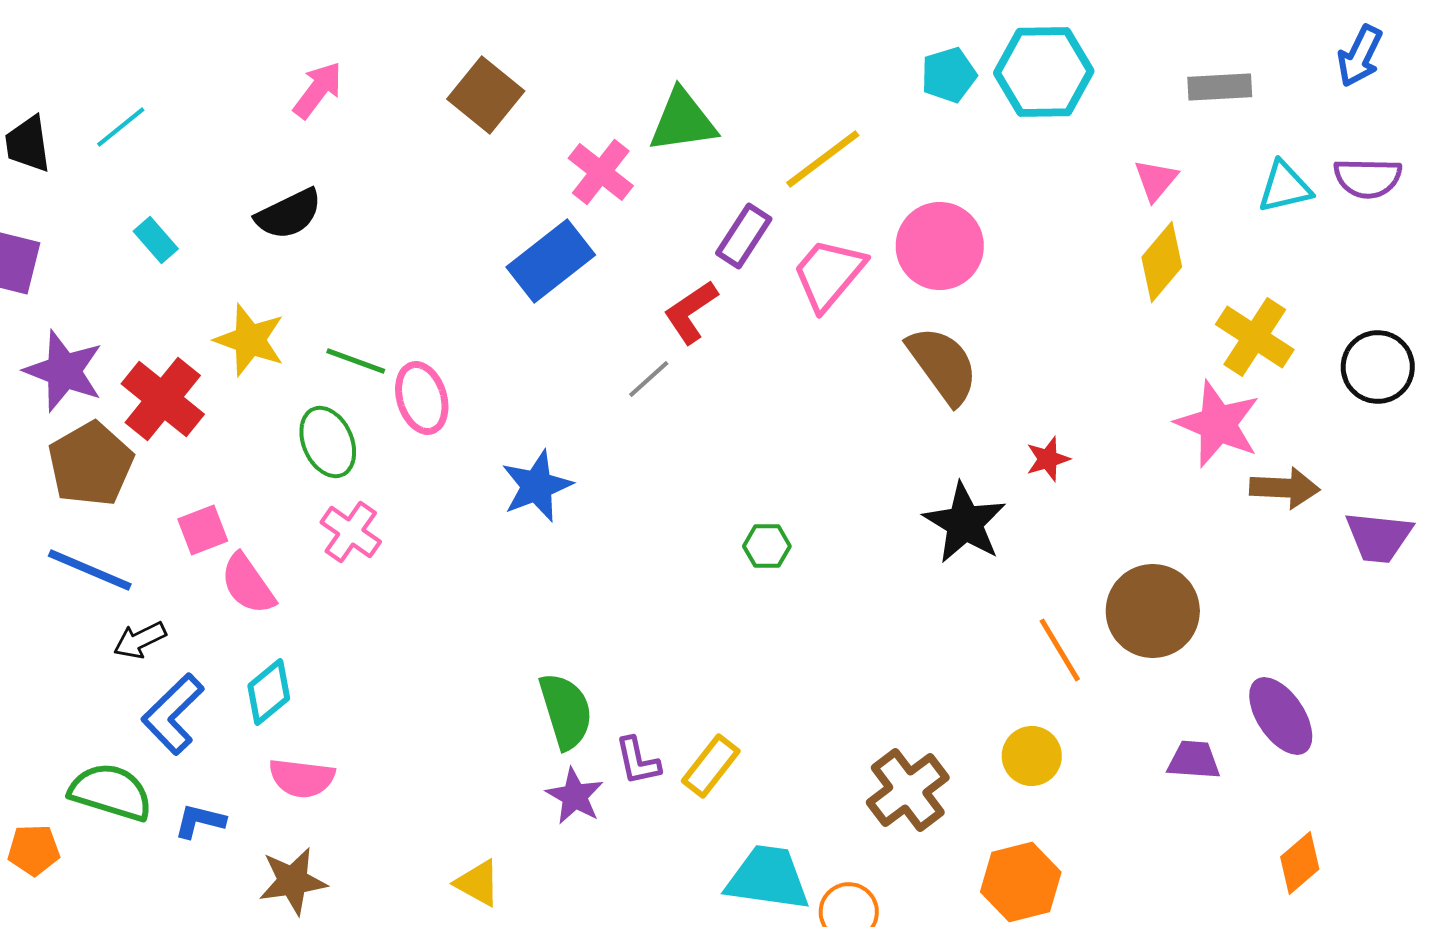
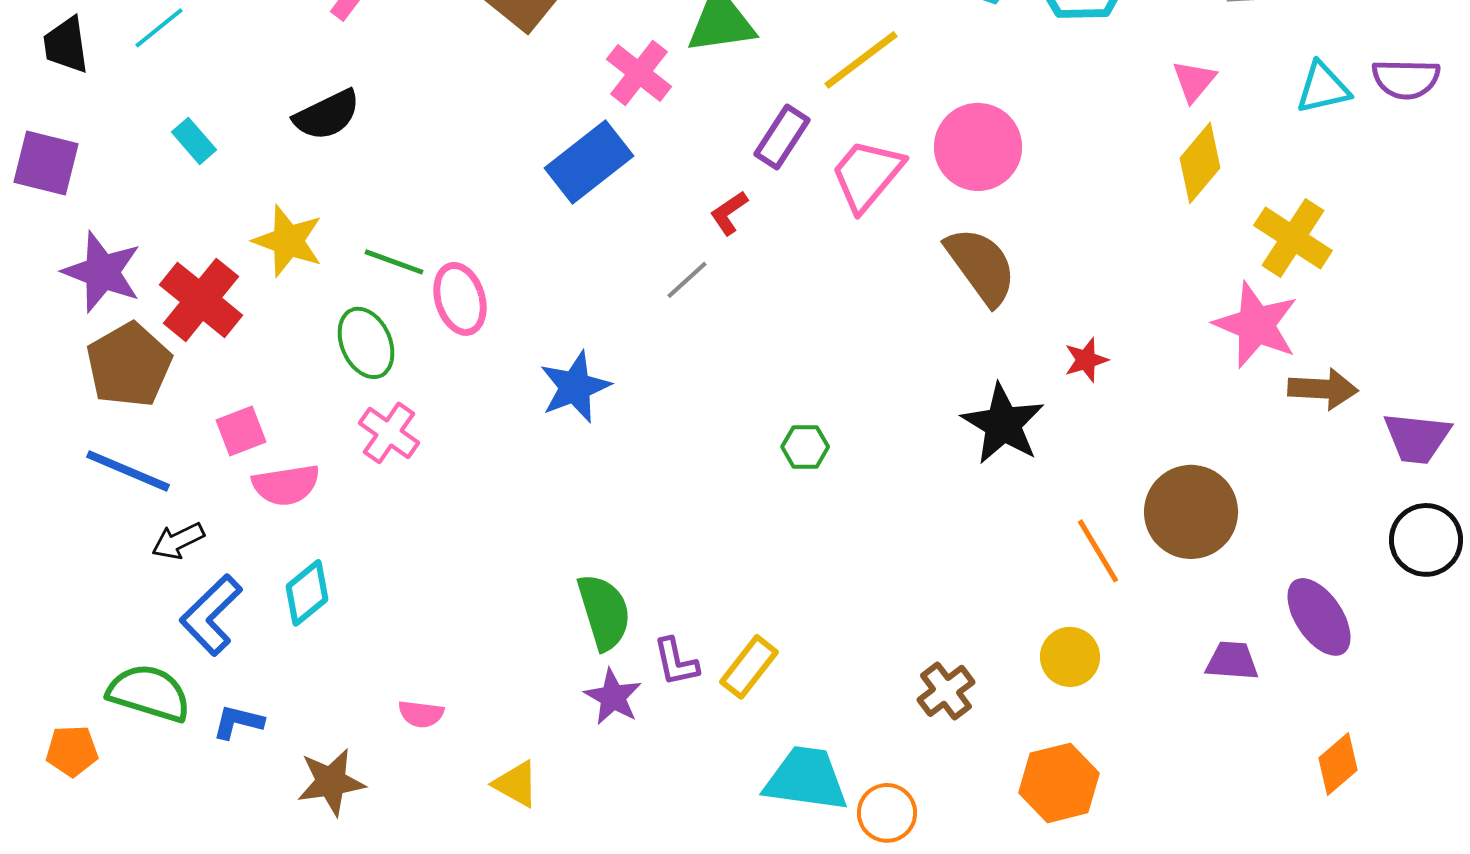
red L-shape: (691, 312) -> (729, 213), size x0.7
black circle: (1378, 367) -> (1426, 540), moved
pink semicircle: (248, 584) -> (286, 485), turned -64
pink semicircle: (302, 778) -> (421, 714), moved, size x0.7
brown cross: (908, 790) -> (946, 691), size x0.7

